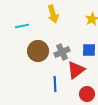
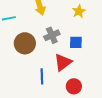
gray cross: (62, 52) -> (52, 35), moved

